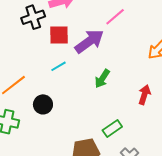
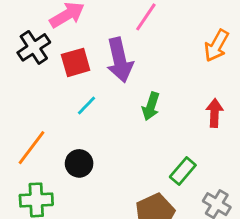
purple arrow: (89, 41) -> (120, 60), turned 128

